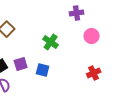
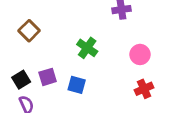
pink circle: (92, 36) -> (140, 54), moved

